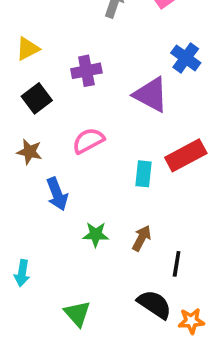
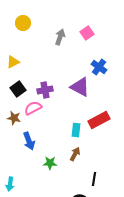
purple cross: (86, 71) -> (45, 90), moved
pink semicircle: (88, 141) -> (33, 108), moved
brown arrow: (142, 238) -> (75, 154), moved

